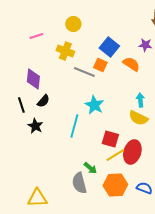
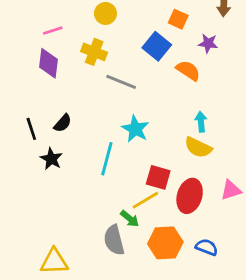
orange square: (100, 65) -> (178, 19), moved
purple diamond: (33, 79) -> (48, 63), moved
yellow line: (115, 155) -> (145, 200), moved

